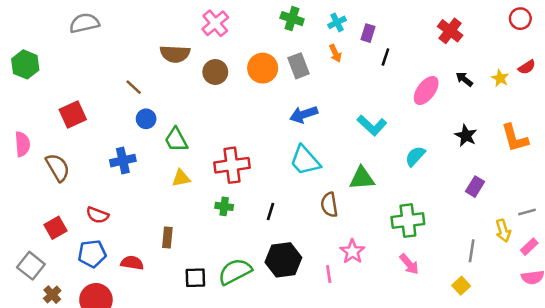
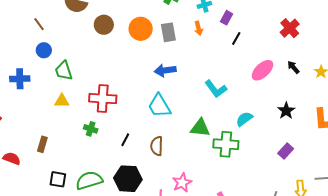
brown semicircle: (329, 205) -> (157, 146), moved
green cross: (408, 221) -> (226, 144), moved

